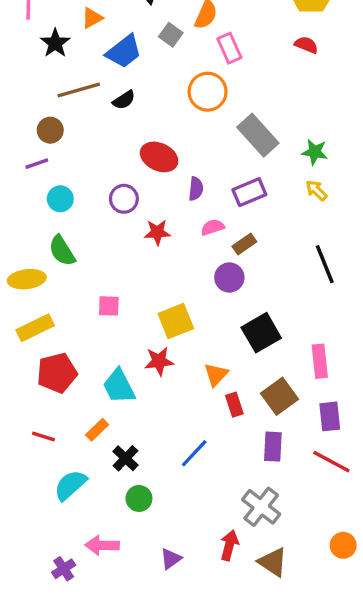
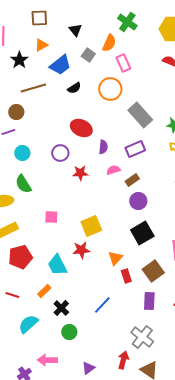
black semicircle: (124, 100) -> (74, 88), moved
purple circle: (229, 277) -> (138, 201), moved

